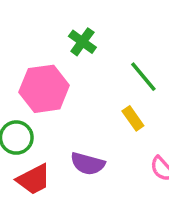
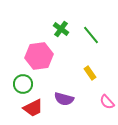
green line: (143, 77) -> (91, 35), moved

